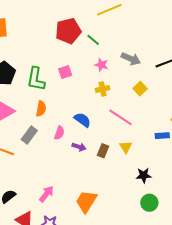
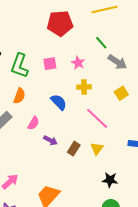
green line: (93, 40) -> (101, 43), moved
pink star: (101, 65) -> (78, 63), moved
blue semicircle: (82, 120) -> (59, 102), moved

